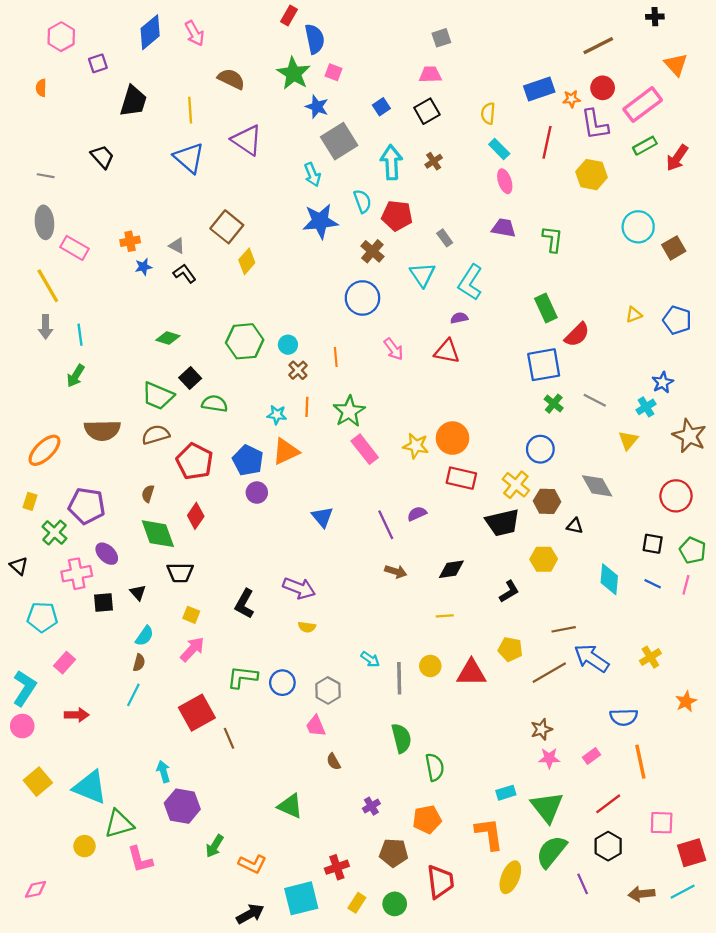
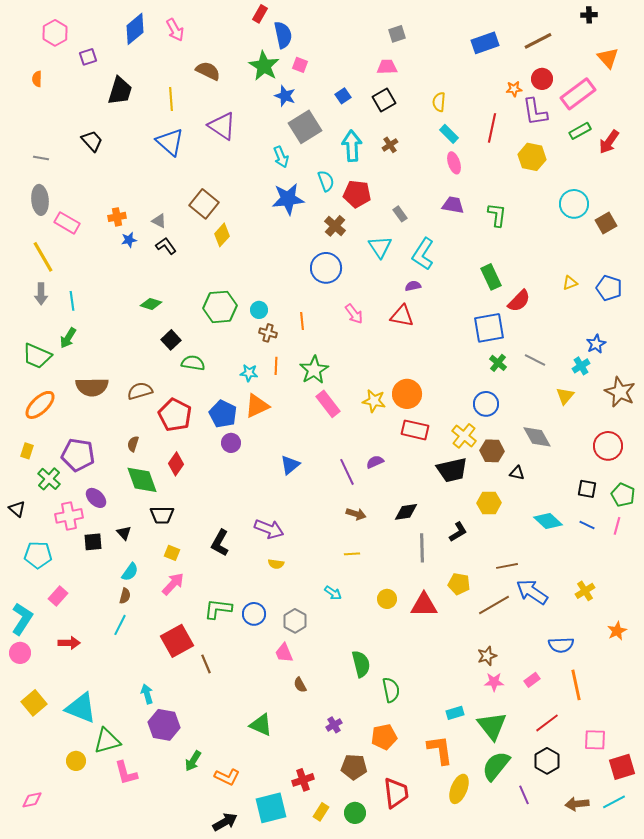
blue rectangle: (539, 89) -> (485, 43), moved
brown cross: (298, 370) -> (268, 333), turned -30
green trapezoid: (158, 396) -> (37, 356), moved
blue triangle: (322, 517) -> (290, 465), turned 30
cyan diamond: (609, 579) -> (548, 521), turned -52
yellow line: (445, 616) -> (352, 554), moved
gray line: (399, 678) -> (422, 548), moved

